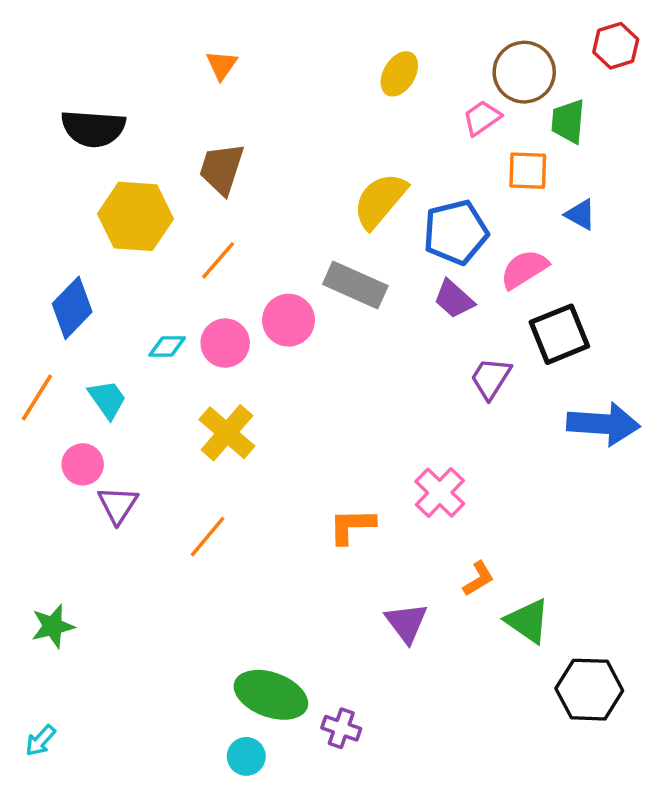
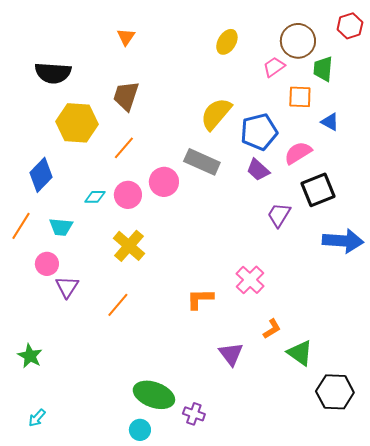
cyan trapezoid: (107, 399) -> (61, 227), turned 130
green star: (53, 626) -> (30, 356), turned -30
cyan arrow: (40, 741) -> (37, 418), moved

